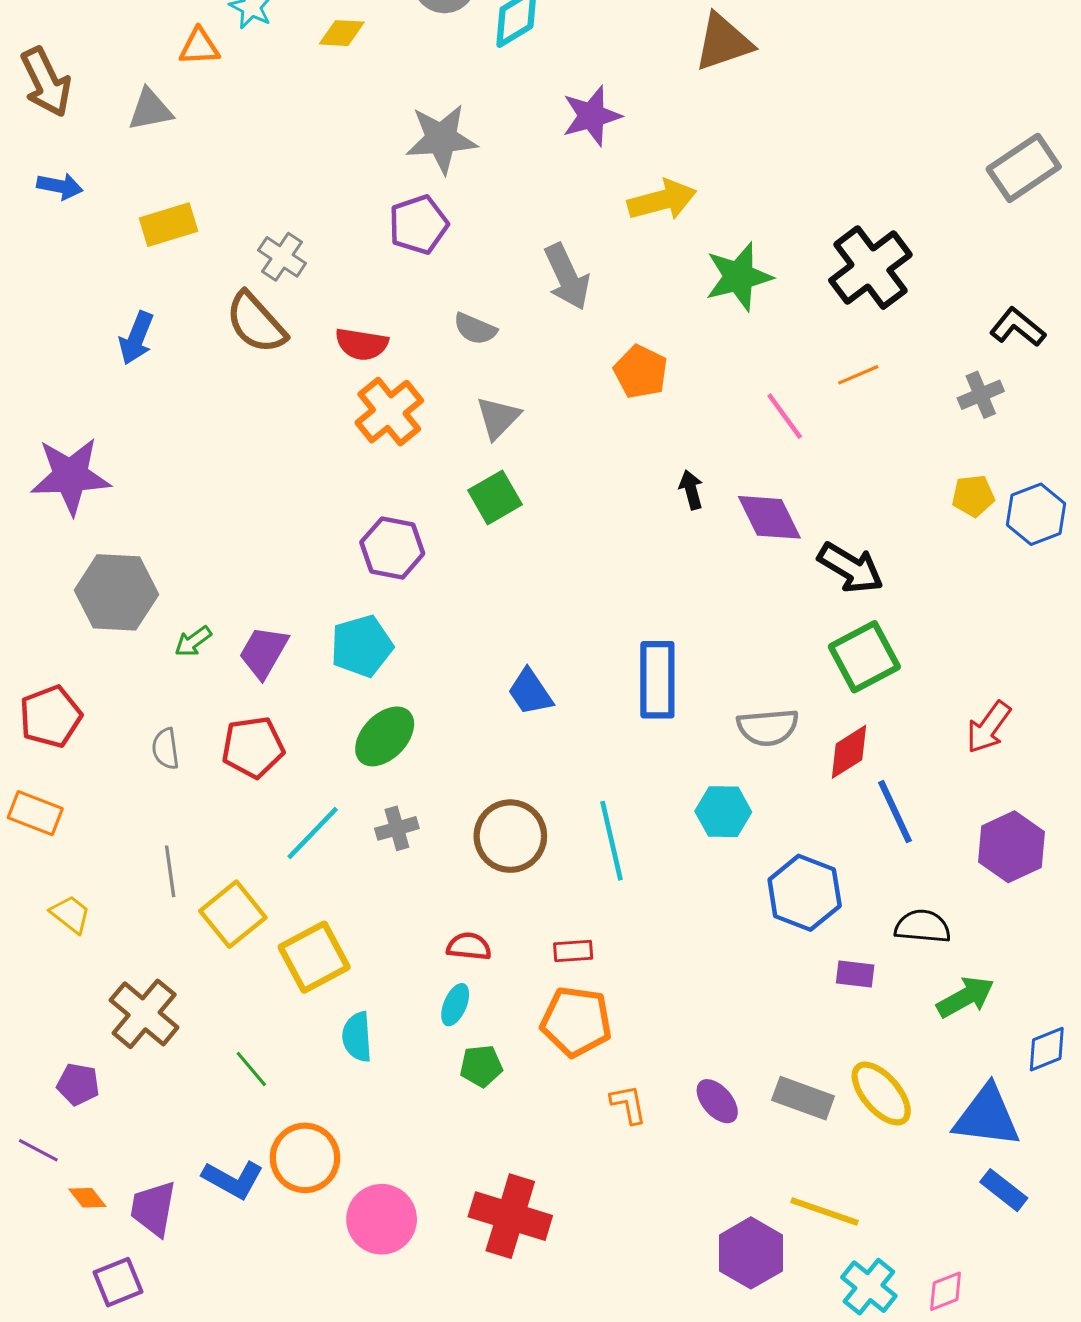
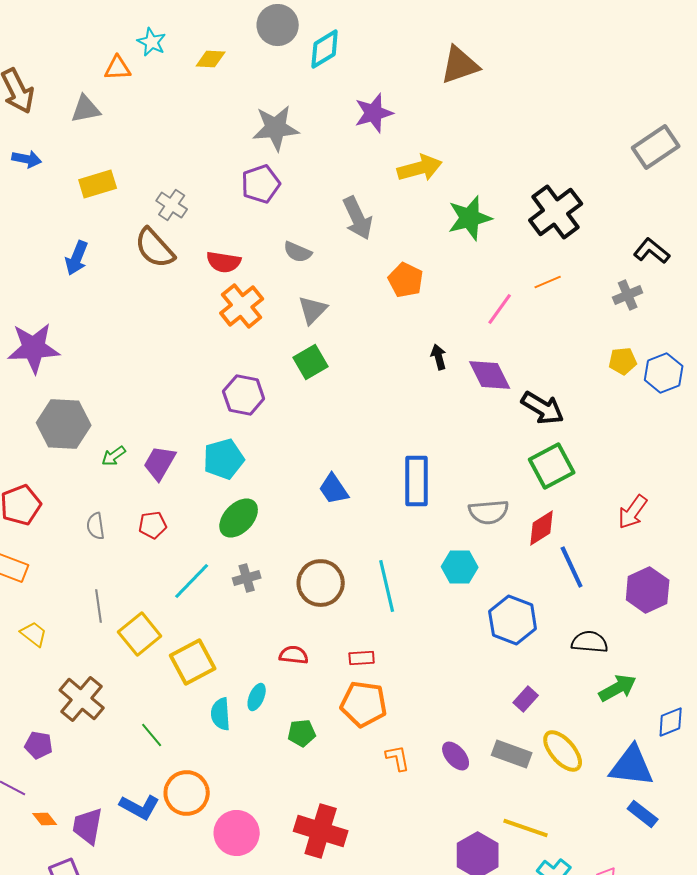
pink line: (785, 416) -> (500, 309), turned 72
red pentagon: (253, 747) -> (153, 525), size x0.7
purple rectangle: (855, 974) -> (526, 699), moved, turned -55
cyan ellipse: (455, 1005) -> (257, 697), moved

